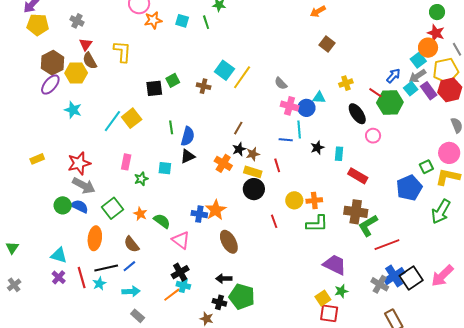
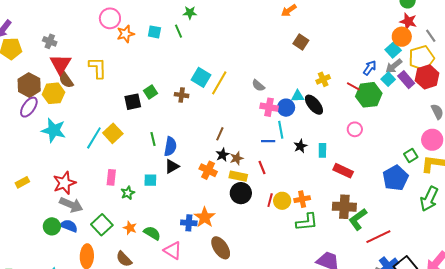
red triangle: (86, 44) -> (60, 64), size x1.6
cyan star: (73, 110) -> (54, 130), size x1.4
black ellipse: (357, 114) -> (314, 105), moved
red line: (274, 221) -> (270, 200), moved, turned 40

